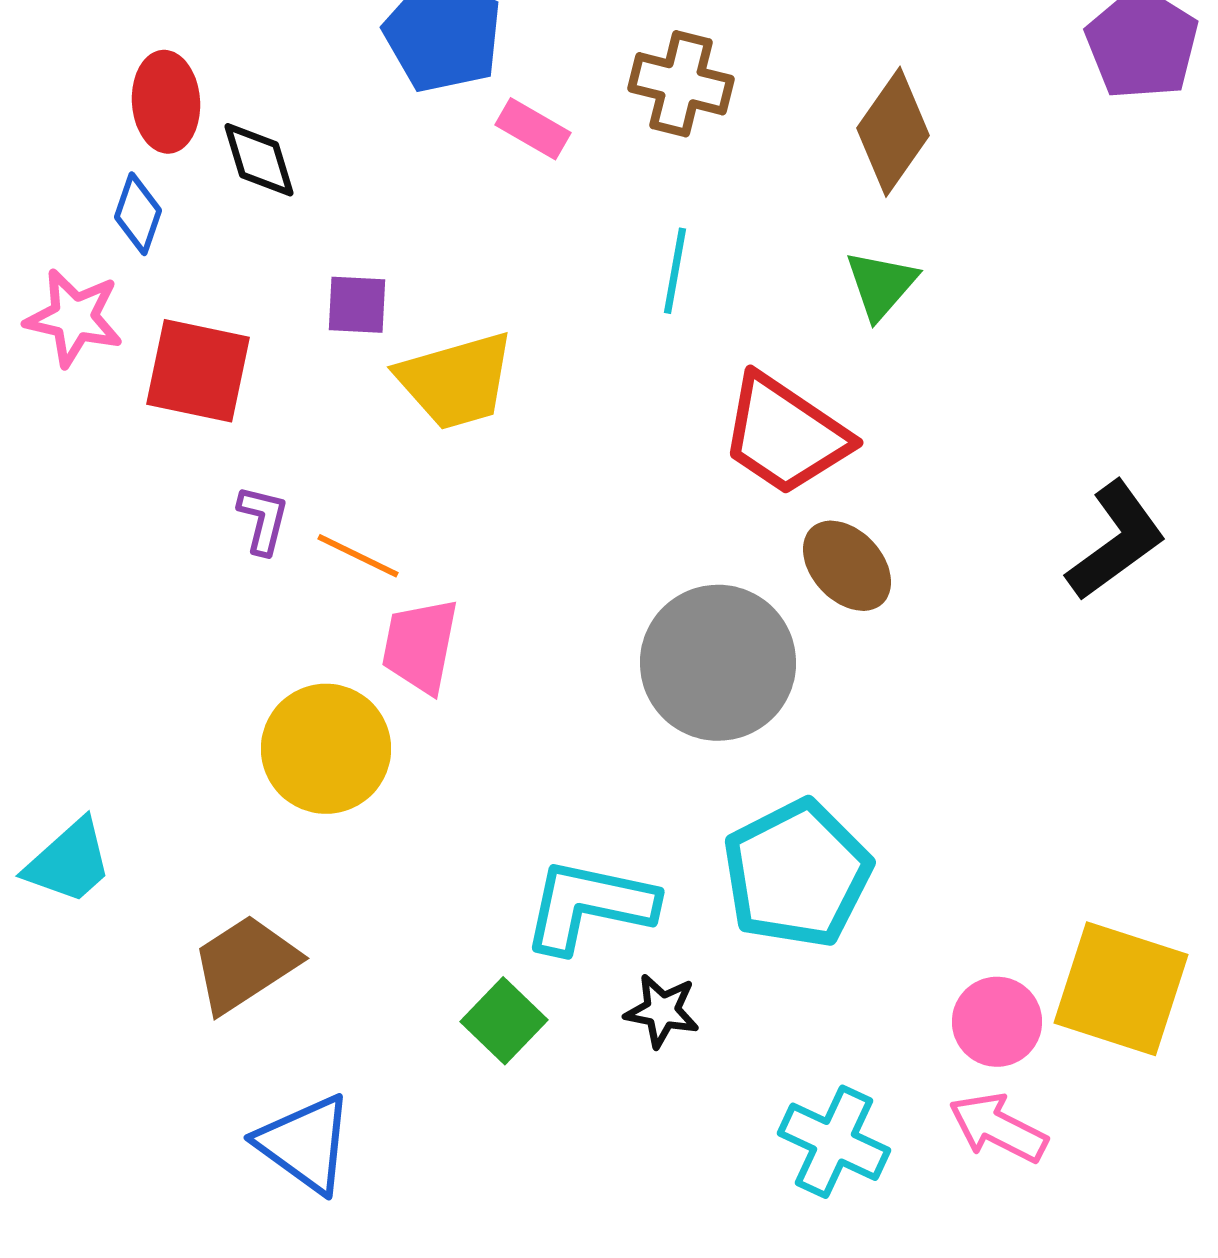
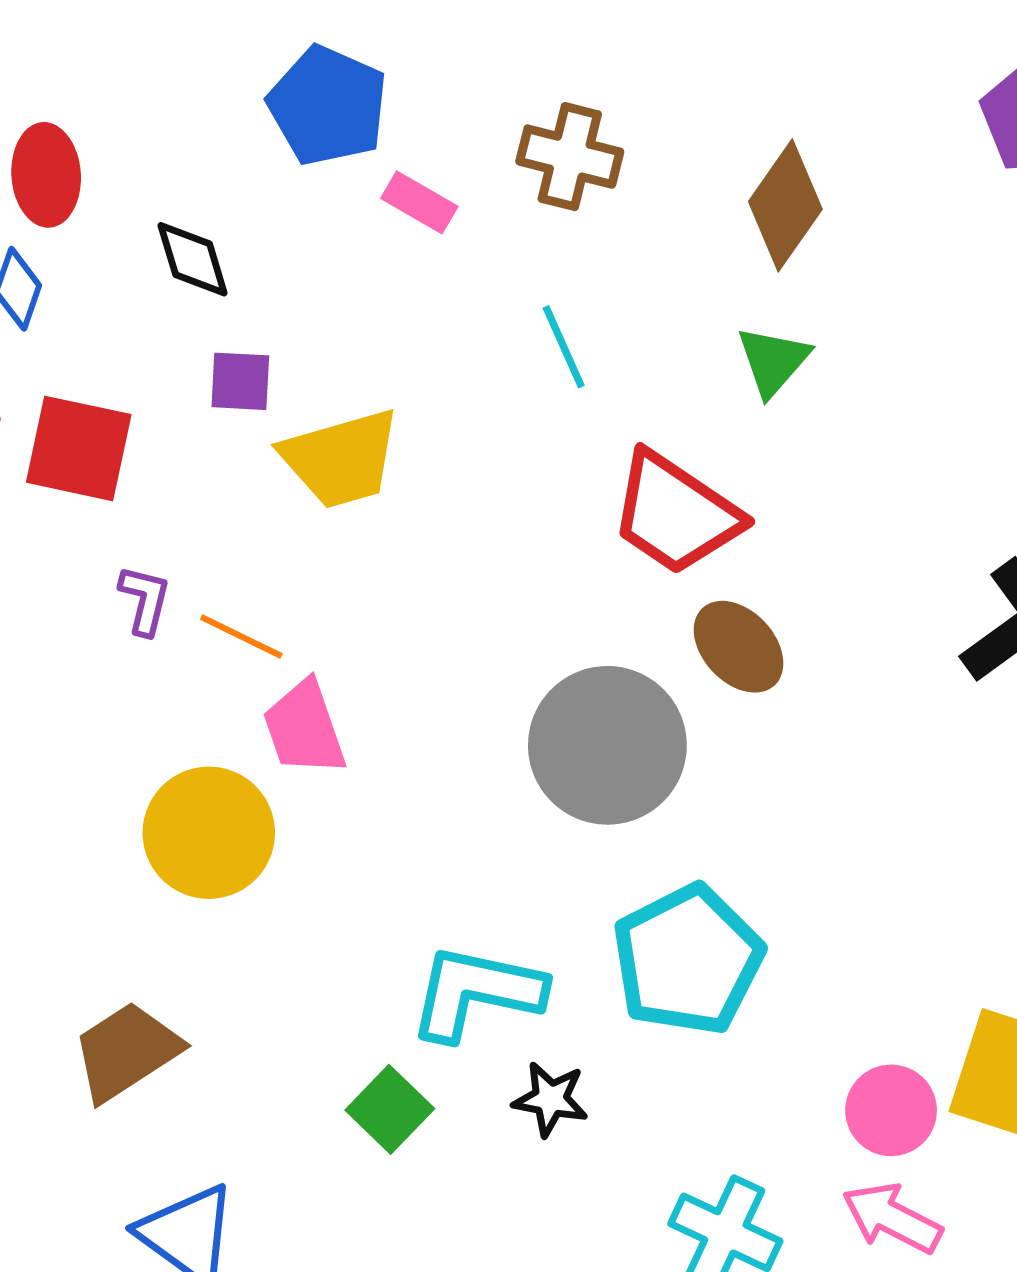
black diamond: (259, 160) -> (193, 259), moved
cyan line: (675, 271) -> (564, 347), turned -34
pink trapezoid: (420, 646) -> (304, 728), turned -30

